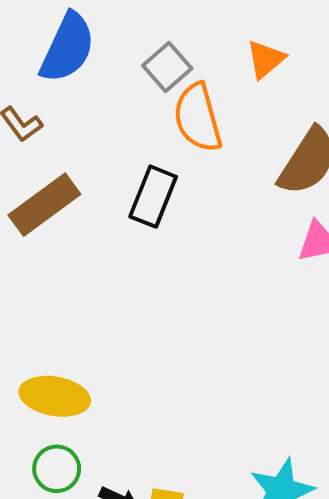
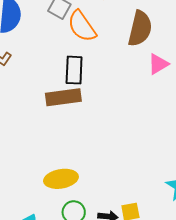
brown rectangle: (44, 205) -> (63, 97), moved, turned 48

